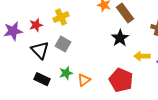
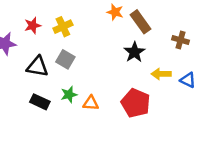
red star: (36, 25) -> (33, 25), moved
black triangle: (40, 50) -> (37, 67), turned -36
orange triangle: (84, 80) -> (91, 103), turned 40

